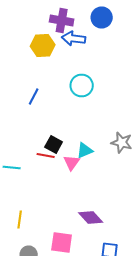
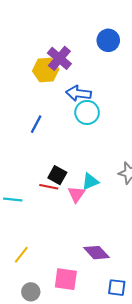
purple cross: (62, 20) -> (59, 58), moved, turned 30
blue arrow: (74, 38) -> (79, 93), moved
yellow line: (20, 220) -> (21, 255), turned 30

